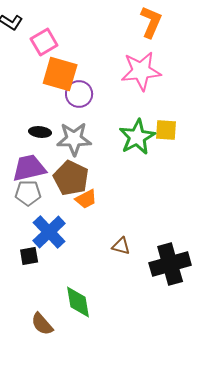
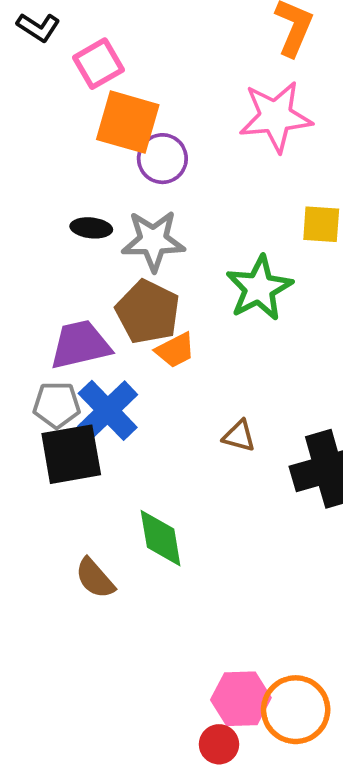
green star: (137, 137) -> (259, 288), moved
purple trapezoid: (29, 168) -> (80, 345), moved
gray pentagon: (28, 193) -> (57, 405), moved
black square: (29, 256) -> (71, 454), size x1.8

